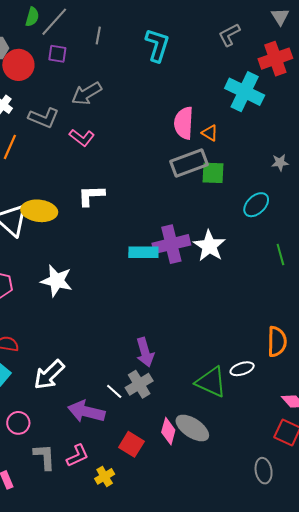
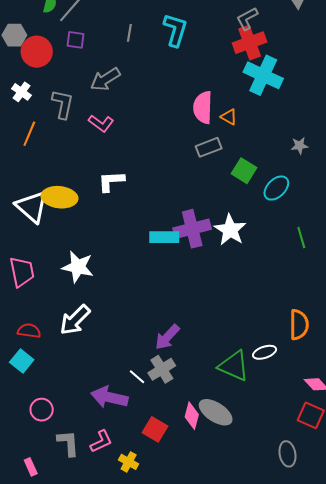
gray line: (98, 35) -> (129, 33), moved
red cross: (275, 59) -> (250, 43), moved
gray L-shape: (44, 118) -> (63, 104), turned -100
gray rectangle: (189, 163) -> (209, 147), size x0.7
green square: (213, 173) -> (244, 171), moved, turned 30
purple arrow: (145, 352) -> (167, 337), turned 60
white arrow: (49, 375) -> (75, 320), moved
yellow cross: (105, 476) -> (129, 462), turned -30

